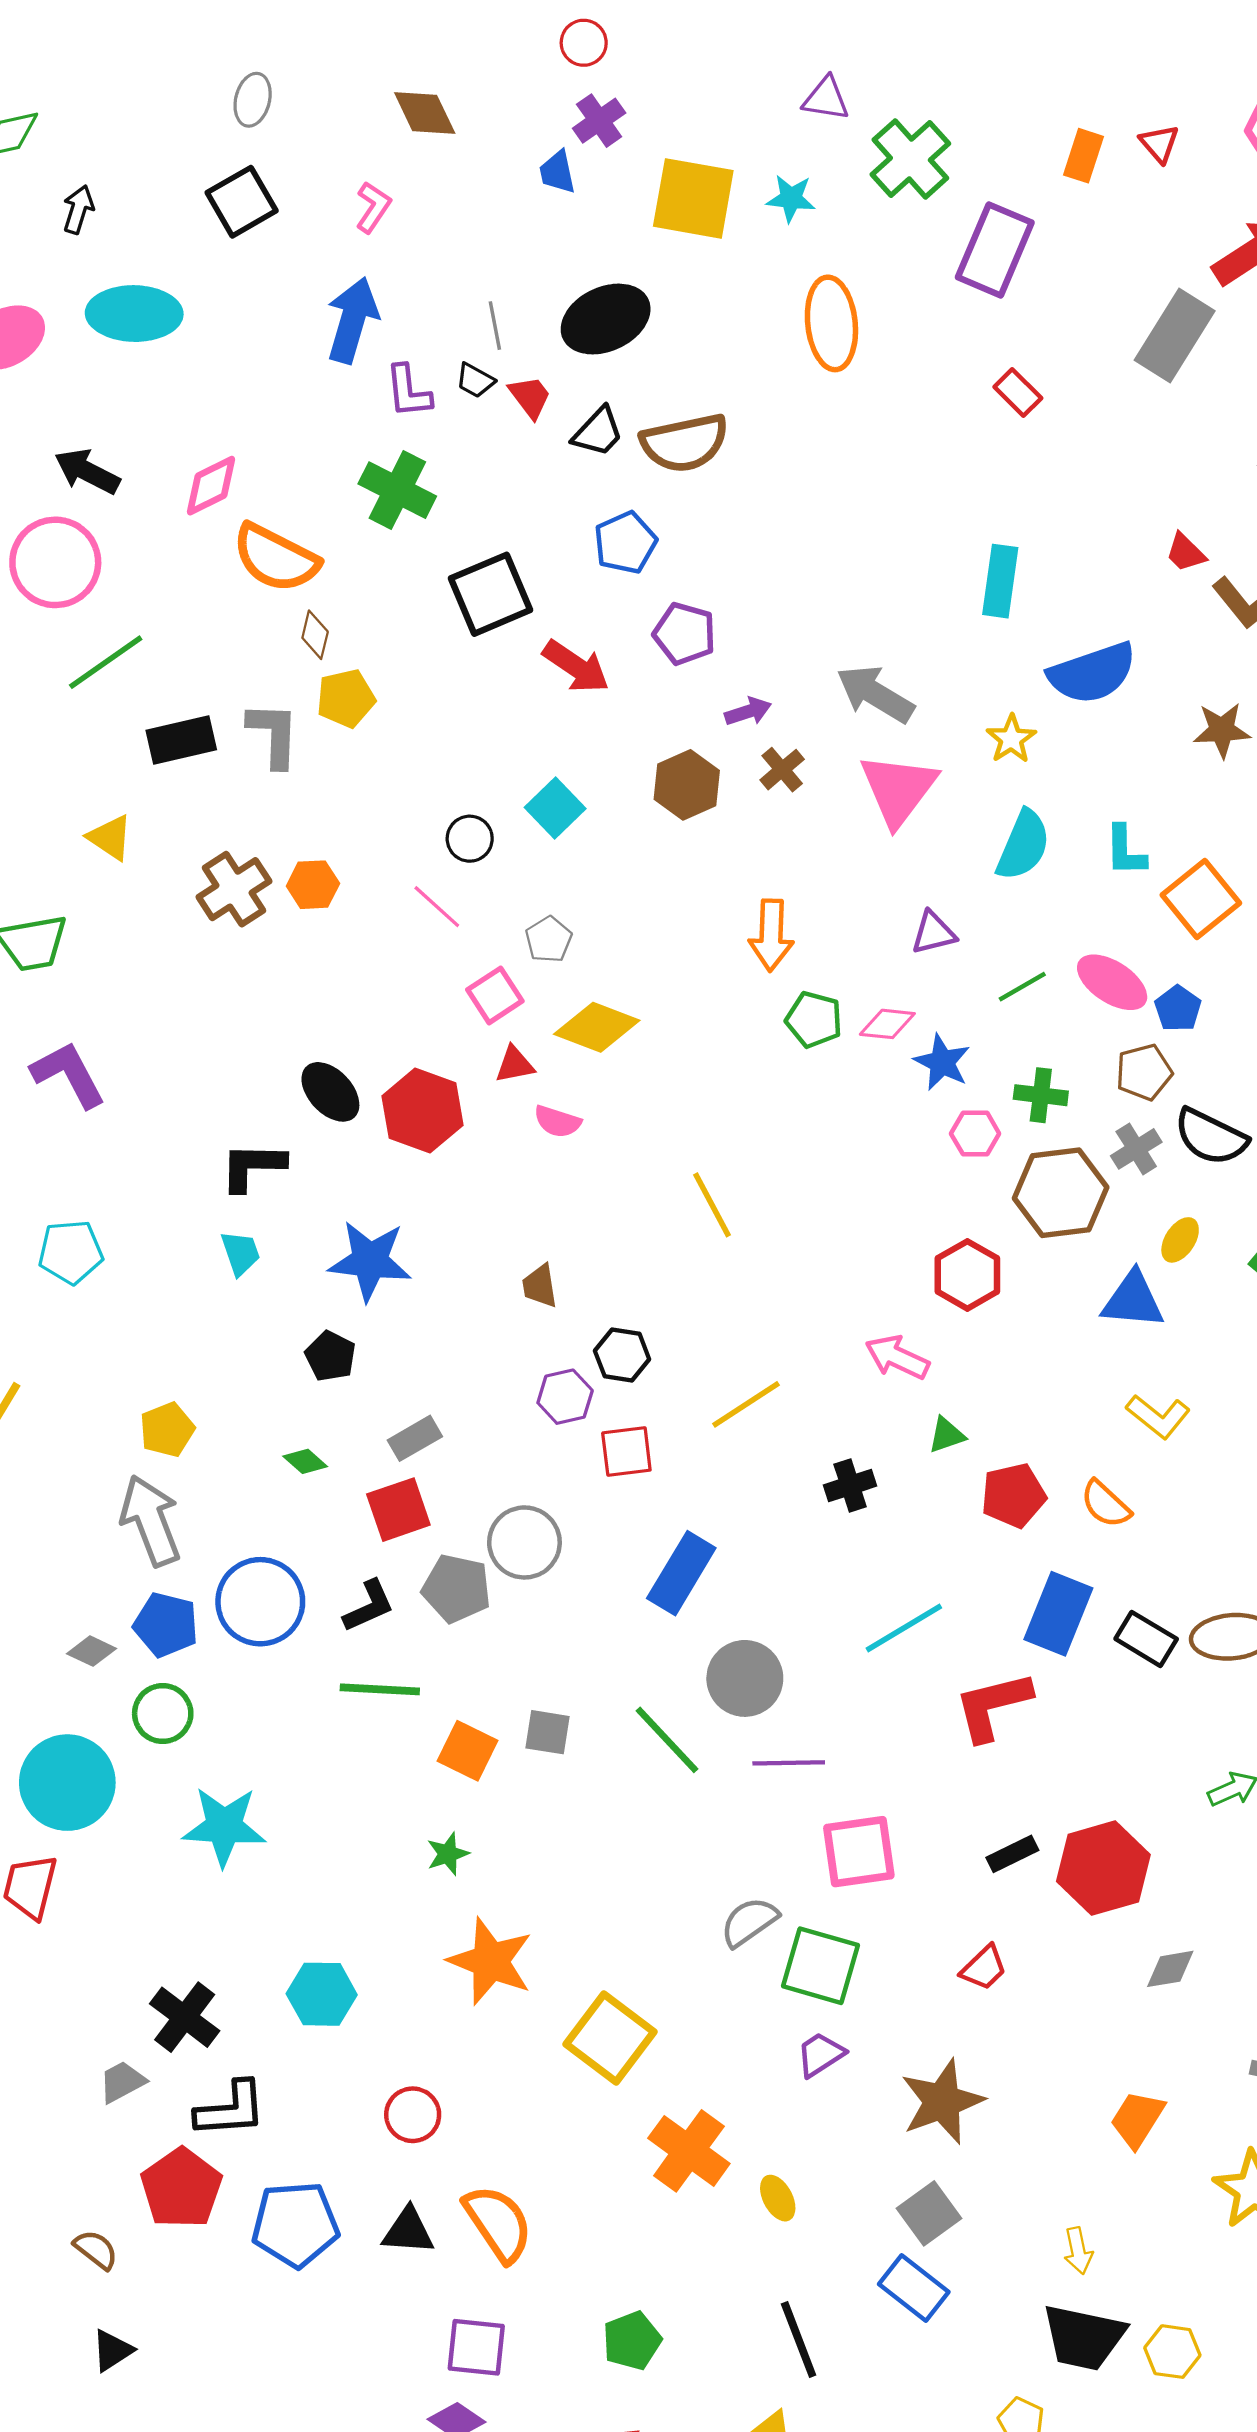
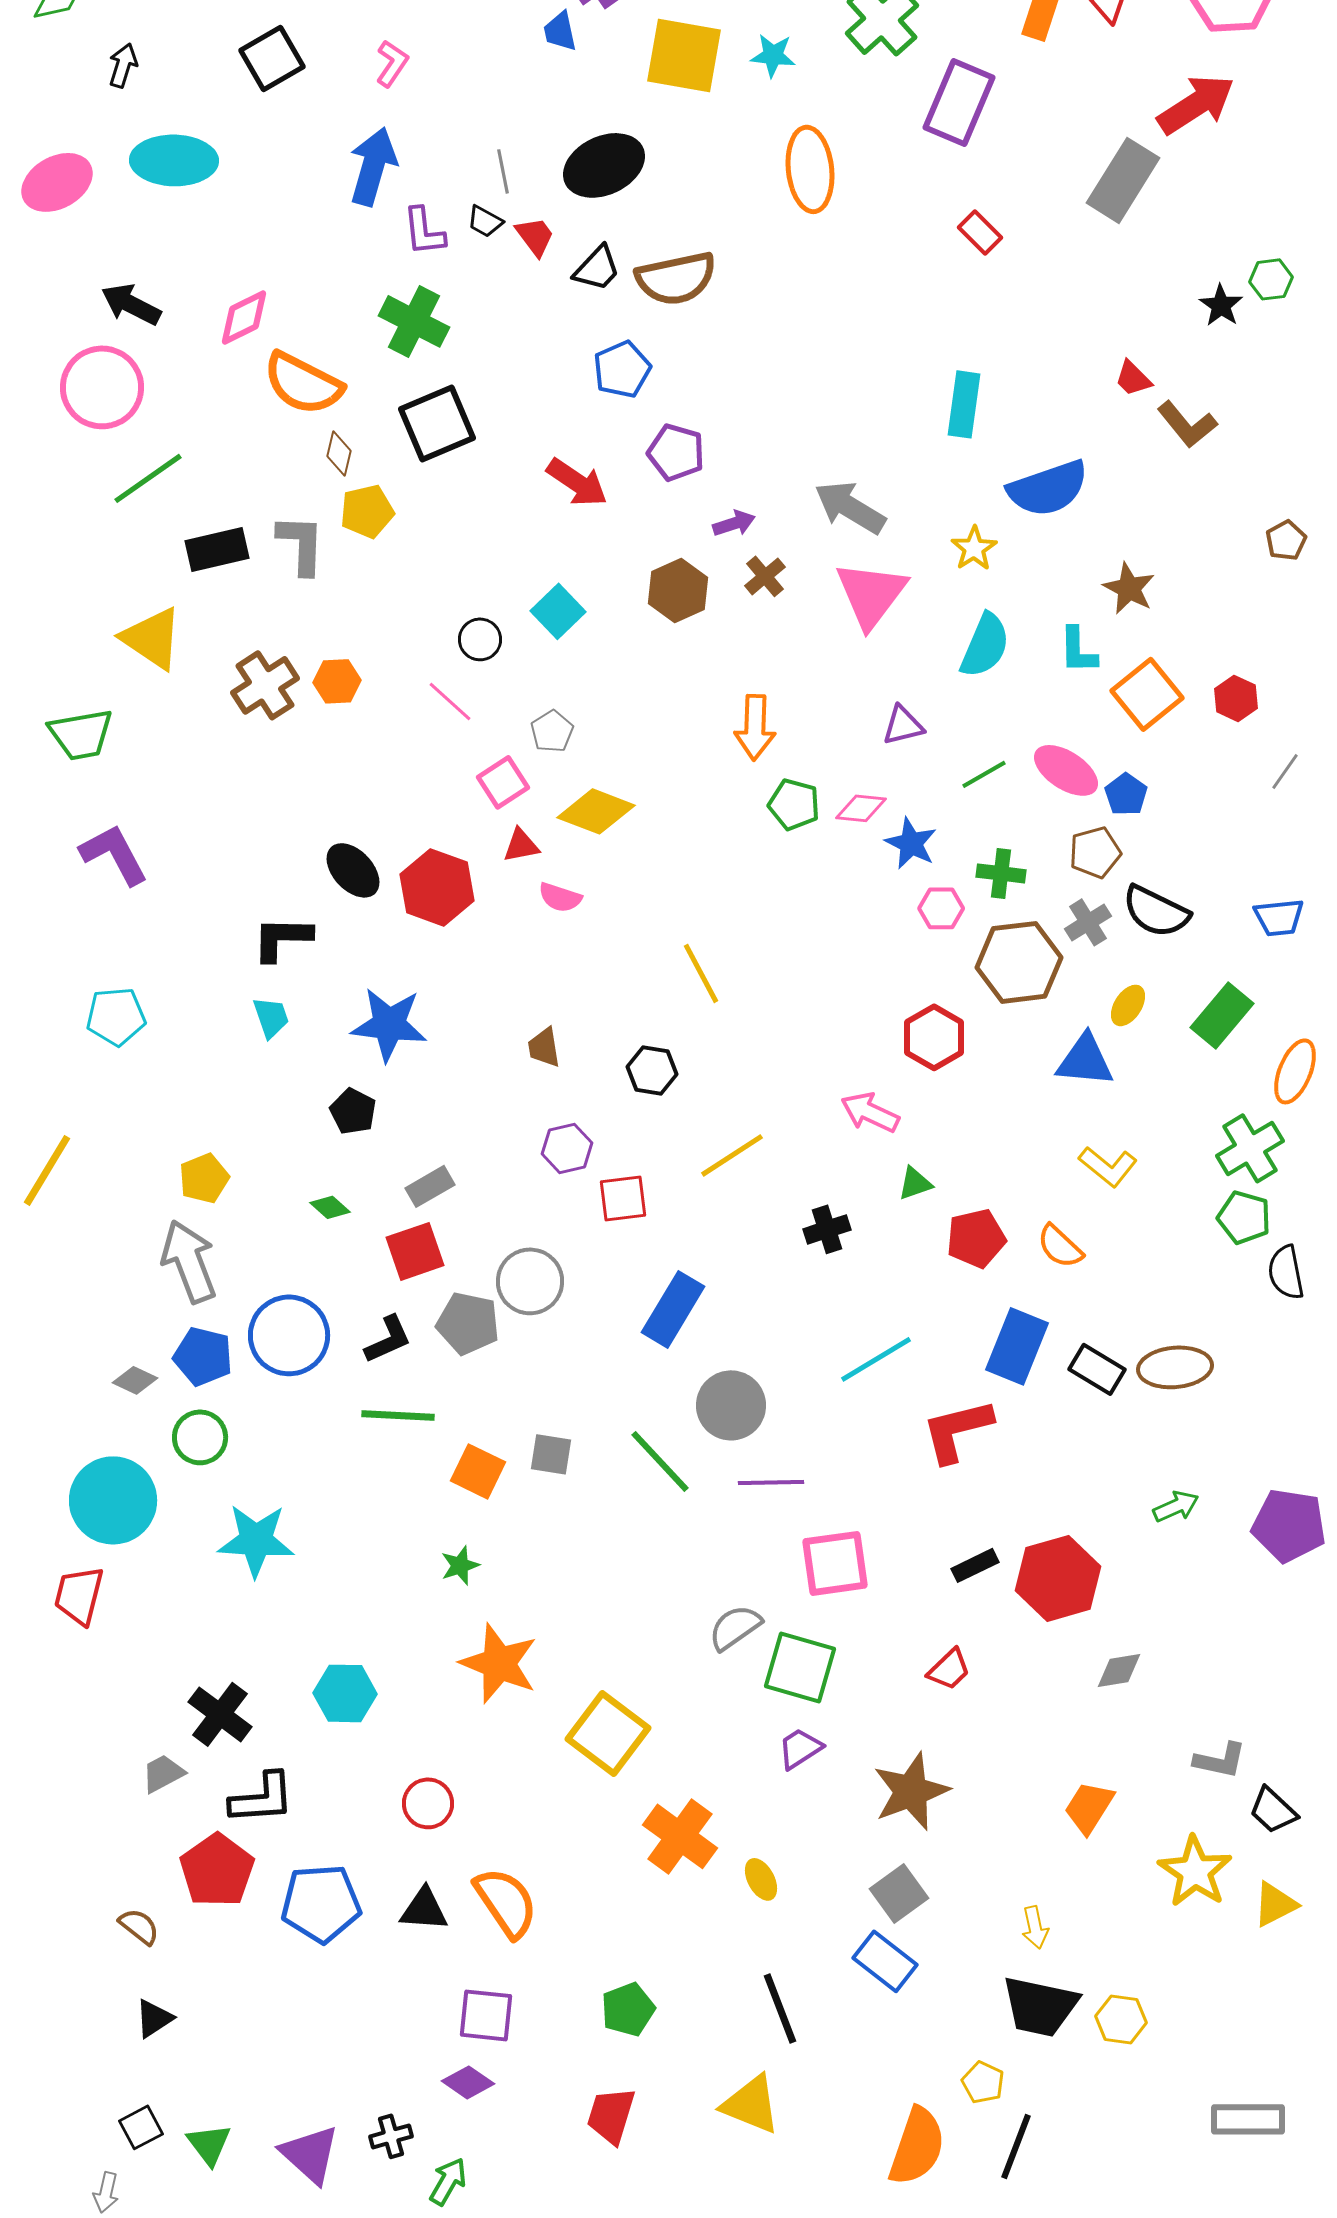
black square: (490, 594) -> (437, 423), moved
brown star: (1222, 730) -> (1129, 588), moved, turned 30
yellow triangle: (110, 838) -> (152, 638), size x1.5
black hexagon: (622, 1355) -> (652, 1070), moved

